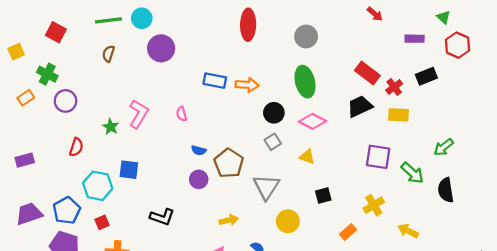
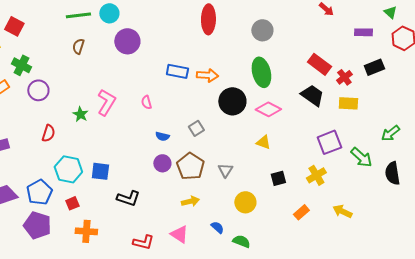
red square: (56, 32) -> (14, 26), moved
black trapezoid: (360, 106) -> (312, 95), turned 60
black circle: (274, 113) -> (232, 101), size x1.4
gray square: (273, 142) -> (196, 128), moved
purple square: (378, 157) -> (329, 142), turned -30
brown pentagon: (229, 163) -> (190, 166), moved
blue square: (129, 170) -> (100, 171), moved
gray triangle: (266, 187) -> (225, 170), size x0.6
yellow cross: (374, 205) -> (316, 175), moved
yellow arrow: (408, 231) -> (342, 211), moved

